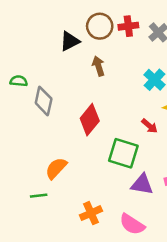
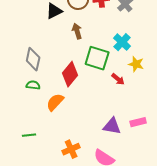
green semicircle: (19, 81) -> (33, 85), moved
green square: (123, 153) -> (97, 58), moved
orange semicircle: (56, 168) -> (55, 102), moved

